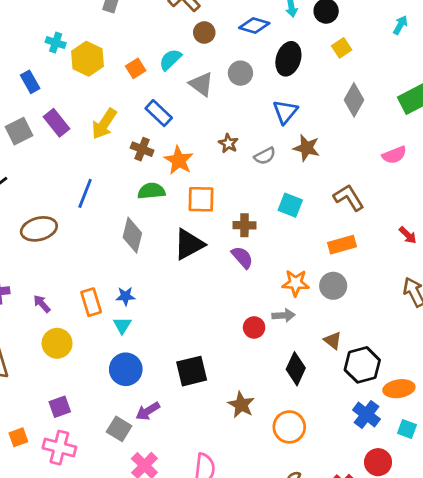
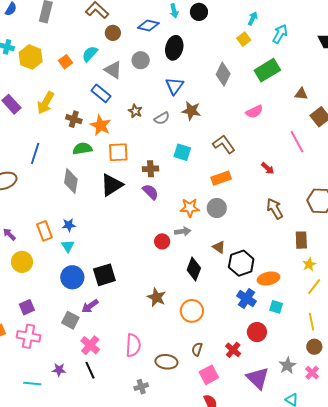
yellow square: (342, 48) -> (244, 39), moved
blue rectangle: (159, 113) -> (101, 93), moved
black square: (192, 371) -> (104, 275), moved

